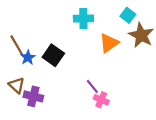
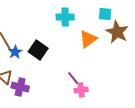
cyan square: (128, 15) -> (105, 14), turned -32
pink cross: (101, 100) -> (81, 90), turned -32

